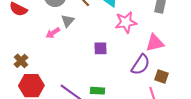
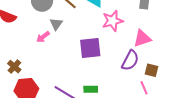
purple square: (101, 48) -> (90, 48), size x1.6

